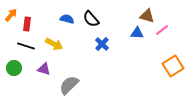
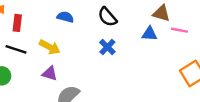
black semicircle: (91, 19) -> (107, 17), moved
pink line: (162, 30) -> (179, 30), turned 48
purple triangle: (44, 69) -> (50, 73), moved

